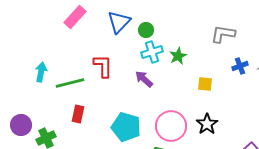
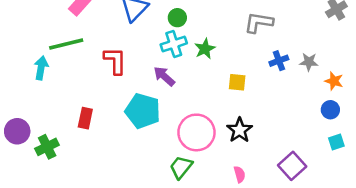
green circle: (146, 30) -> (177, 18), moved
green line: (70, 83) -> (66, 44), moved
cyan pentagon: (126, 127) -> (143, 111), moved

